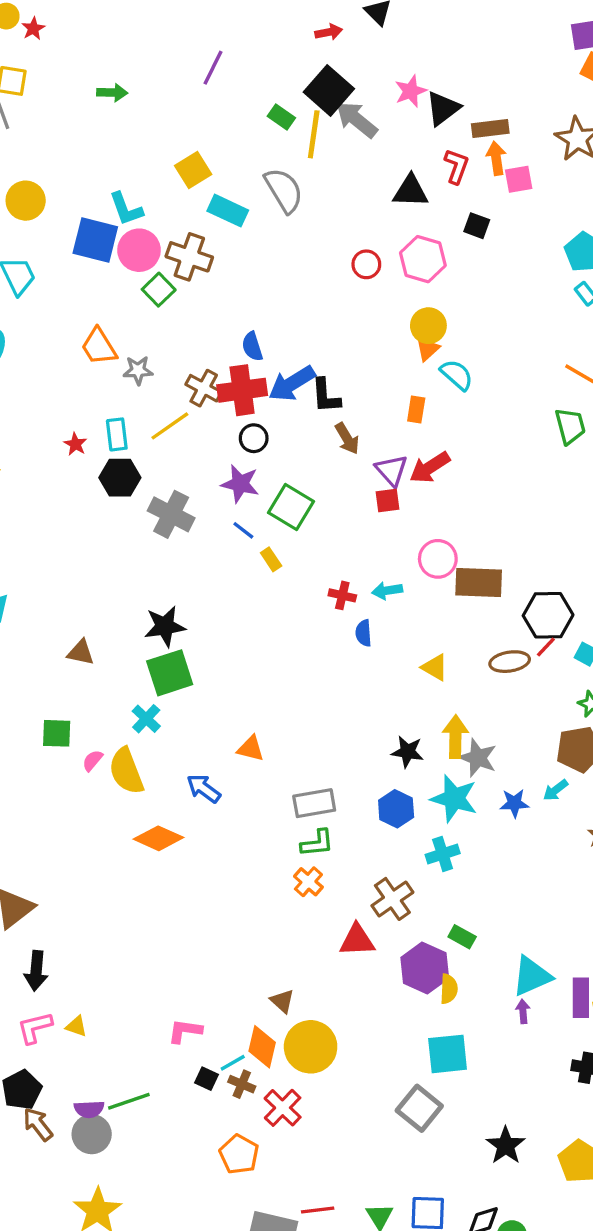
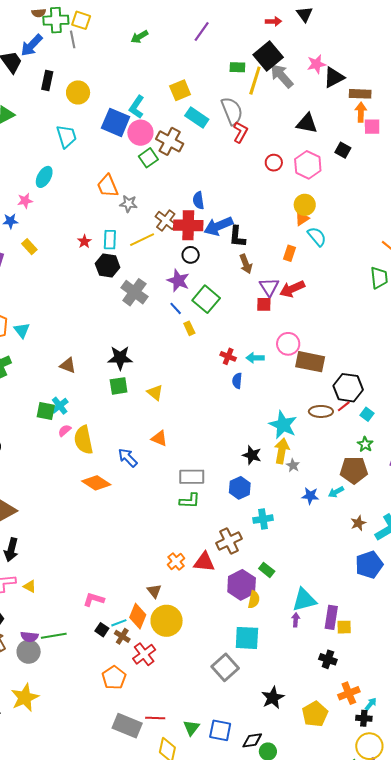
green arrow: (112, 93) -> (139, 37), turned 138
green rectangle: (281, 117) -> (237, 67), turned -42
red L-shape: (456, 166) -> (240, 132), moved
cyan L-shape: (126, 209) -> (137, 107), turned 45
yellow triangle: (435, 667) -> (155, 393), moved
green square: (170, 673) -> (119, 386), size x0.7
cyan cross: (146, 719) -> (60, 406), moved
gray star: (478, 758) -> (293, 465), size x0.6
cyan star: (454, 799) -> (283, 425), moved
orange cross: (308, 882) -> (176, 561), moved

